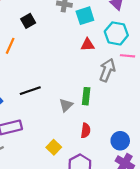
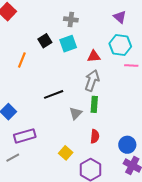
cyan square: (85, 16) -> (68, 44), moved
black square: (28, 21) -> (45, 41), moved
gray arrow: (107, 70) -> (92, 80), moved
black line: (30, 91) -> (54, 94), moved

